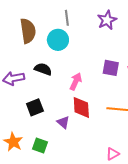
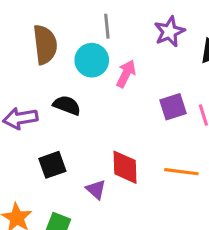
purple square: (111, 68) -> (173, 107), turned -30
pink arrow: (76, 81) -> (126, 74), moved

